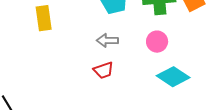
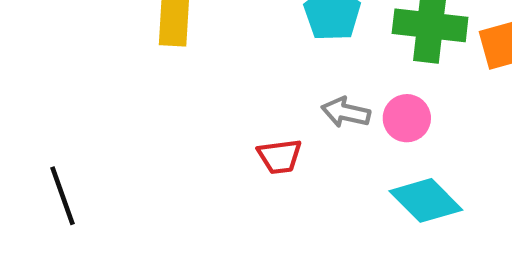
gray arrow: (107, 40) -> (346, 112), moved

